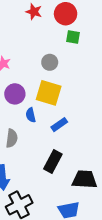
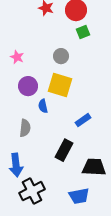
green square: (73, 37) -> (83, 32), turned -32
blue rectangle: (59, 125) -> (83, 120), moved

